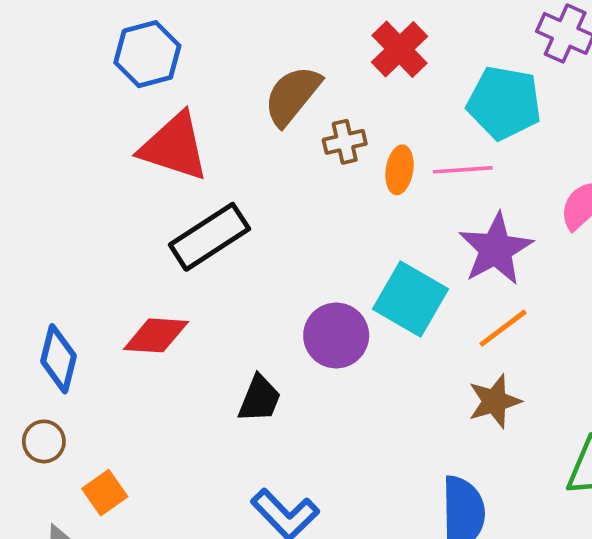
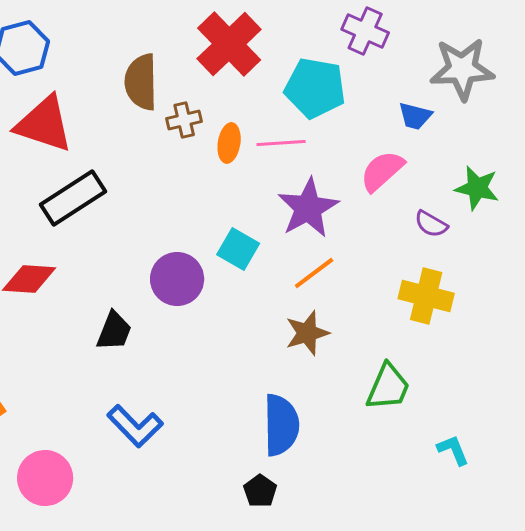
red cross: (400, 49) -> (229, 44), size x1.4
brown semicircle: (292, 96) -> (141, 82), turned -40
cyan square: (410, 299) -> (238, 249), size x0.7

